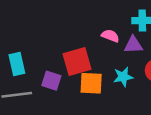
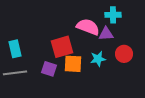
pink semicircle: (110, 36) -> (88, 27), size x1.6
purple square: (51, 81) -> (49, 69), moved

